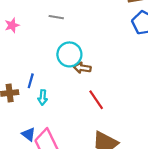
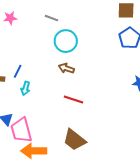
cyan circle: (69, 54) -> (66, 41), moved
red line: (96, 100) -> (73, 99), turned -48

